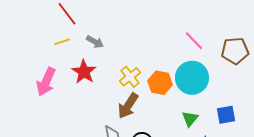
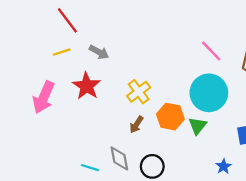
orange hexagon: (160, 83) -> (170, 117), moved
brown arrow: (128, 106) -> (136, 125), size x0.6
green triangle: (190, 119) -> (198, 126), moved

